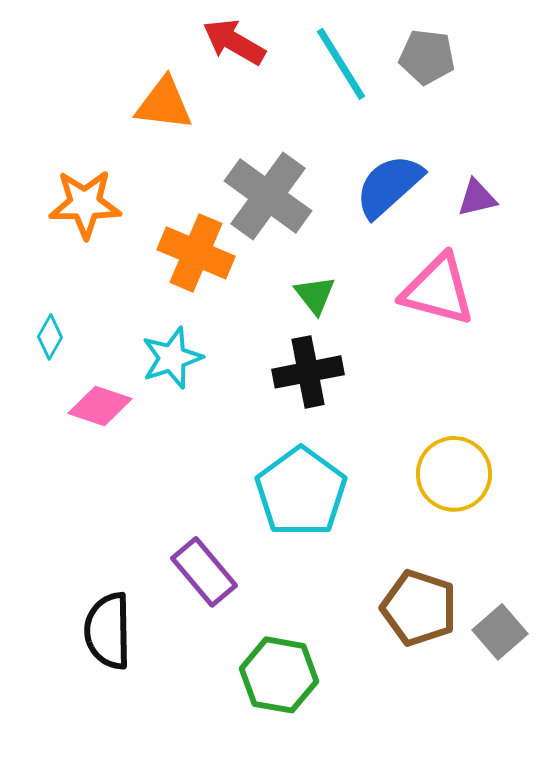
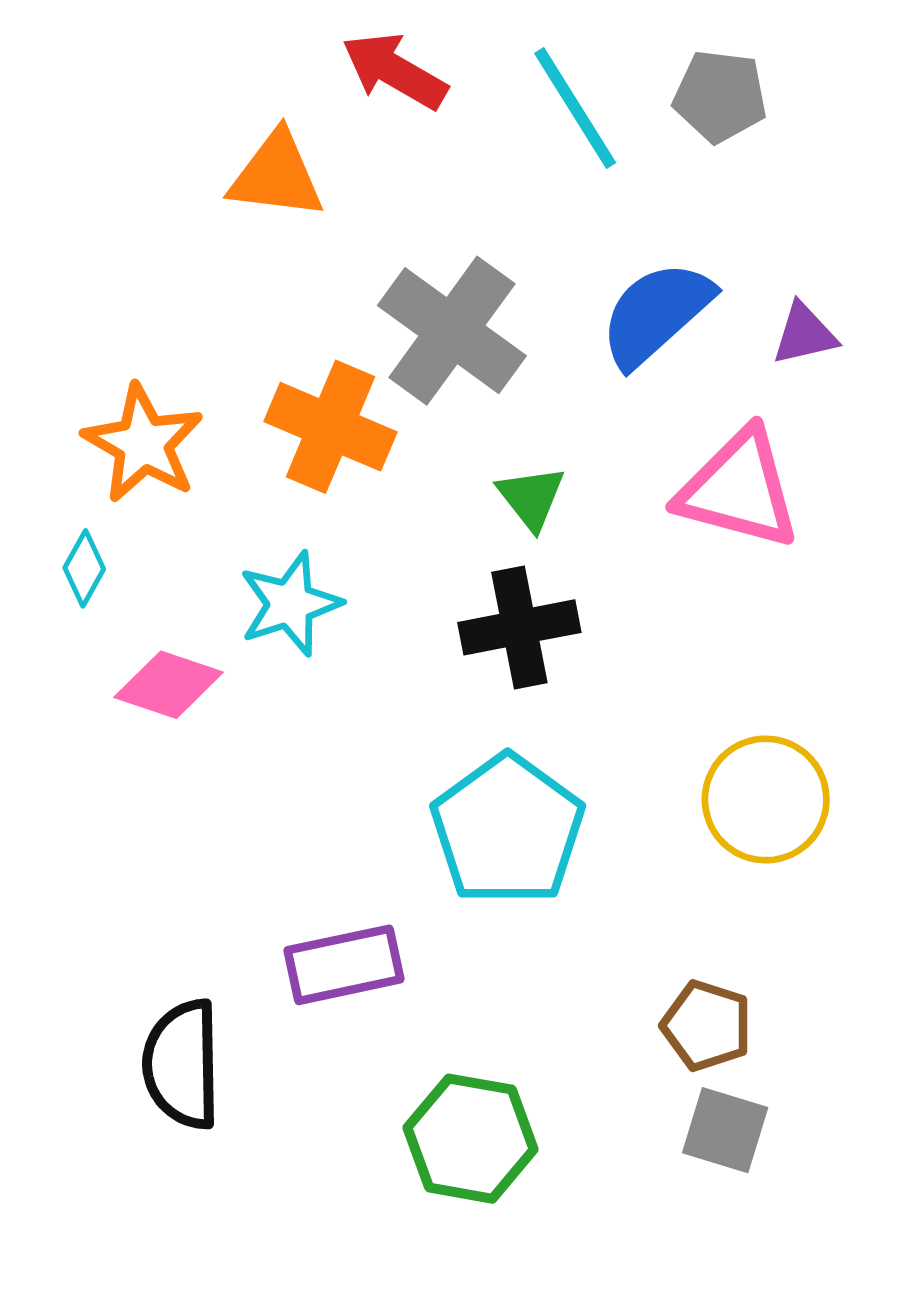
orange star: (85, 204) -> (143, 444), moved, turned 30
purple rectangle: (204, 572) -> (344, 965), turned -62
brown pentagon: (419, 608) -> (707, 1026), size x0.7
gray square: (500, 632) -> (725, 1130), moved, turned -32

